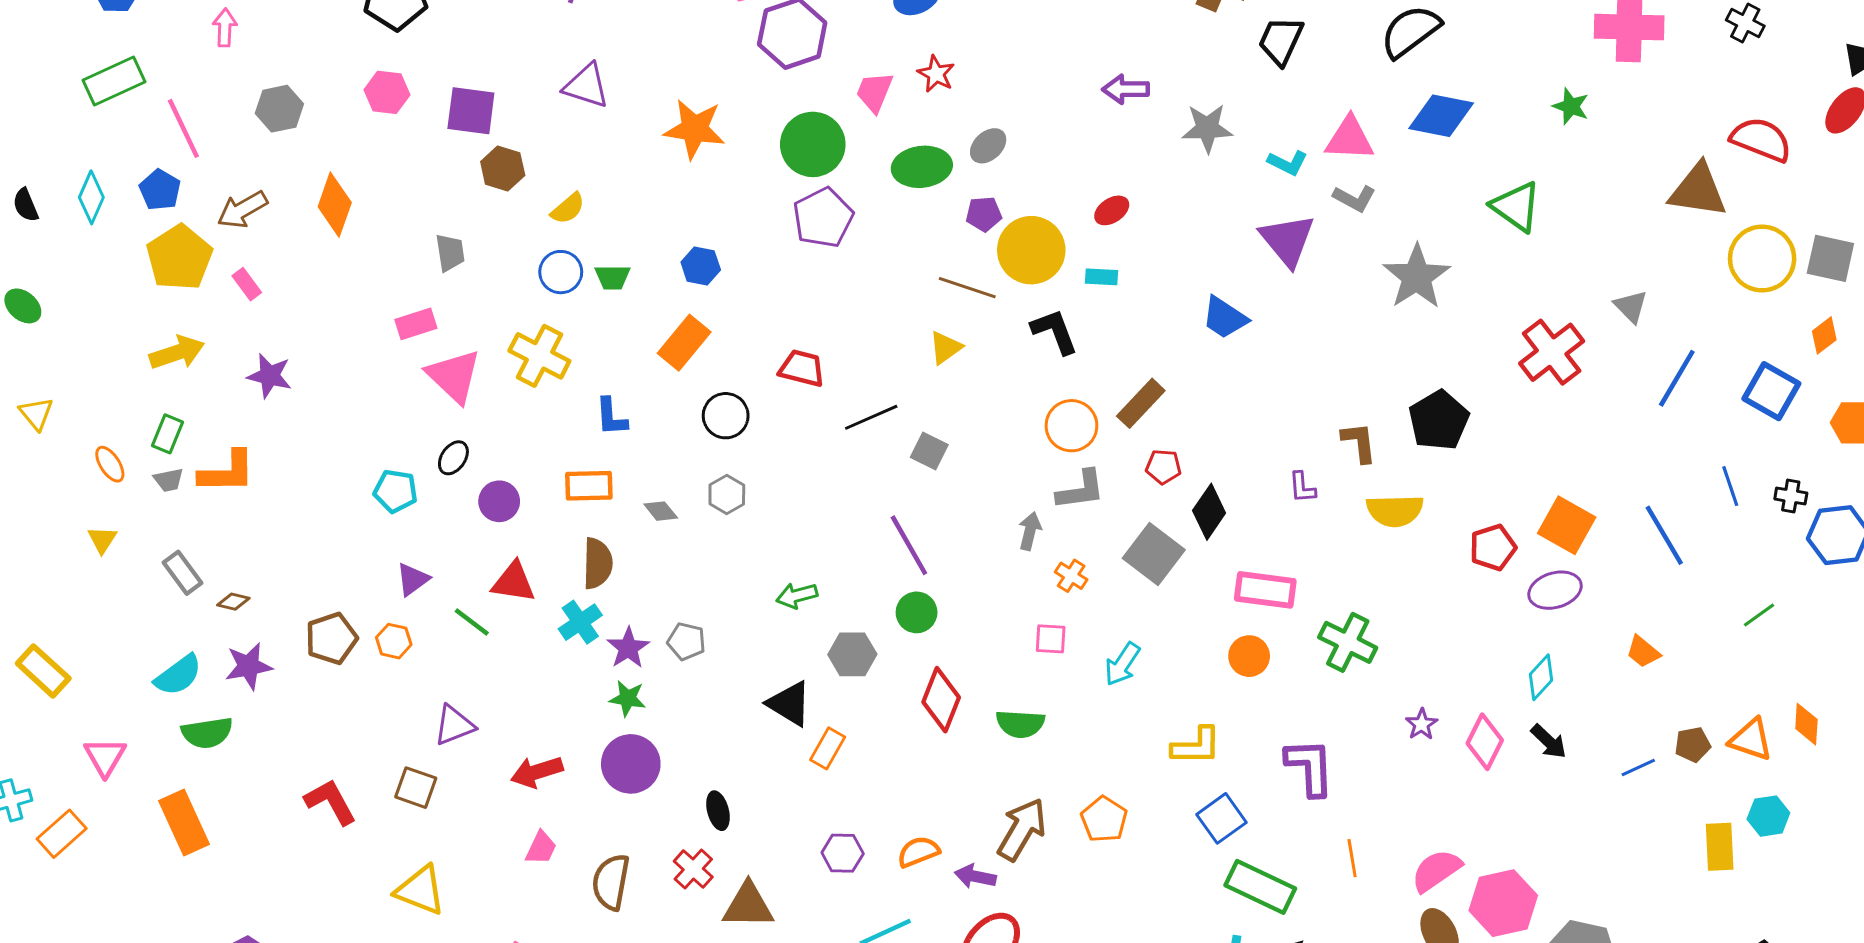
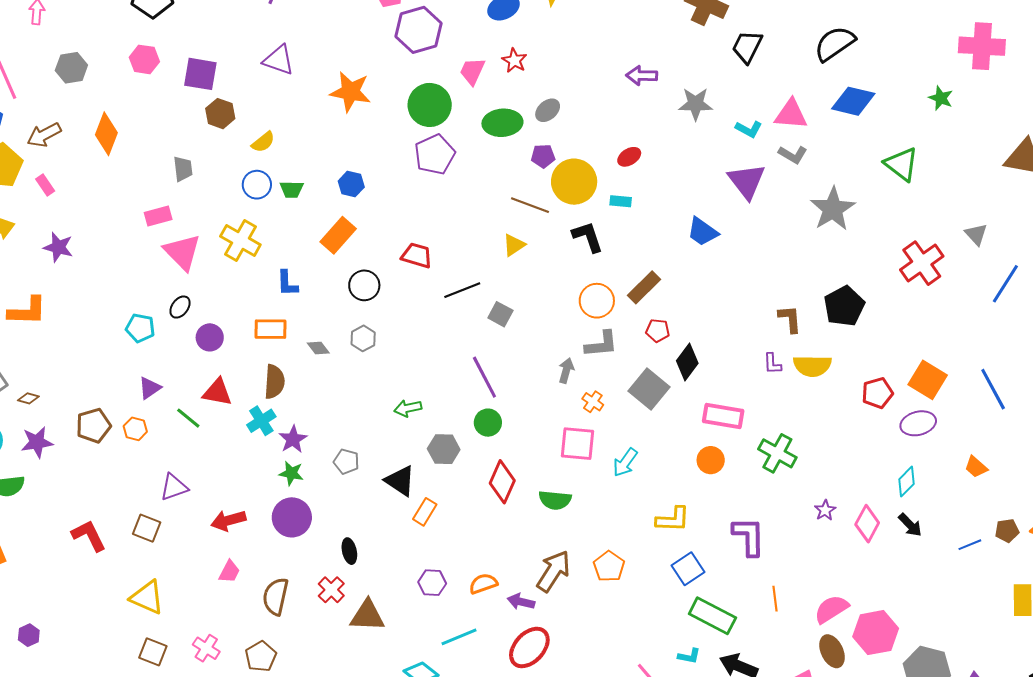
purple L-shape: (1302, 487) -> (772, 364), moved
pink square: (1051, 639) -> (578, 444), size x1.6
gray pentagon: (686, 641) -> (346, 462), moved

